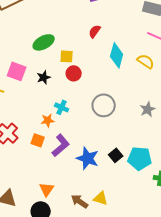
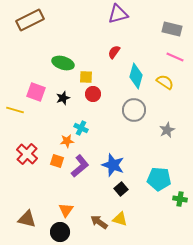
green ellipse: (44, 42) -> (63, 63), turned 45
gray circle: (104, 105) -> (134, 110), moved
black square: (116, 155) -> (121, 189), moved
blue star: (88, 158) -> (113, 165), moved

